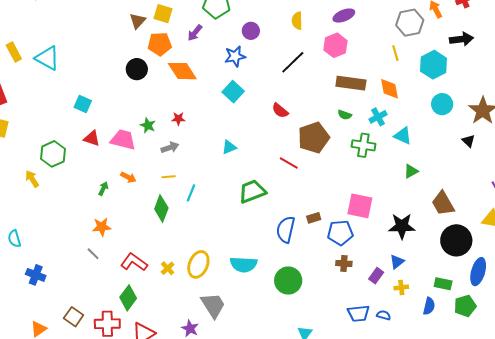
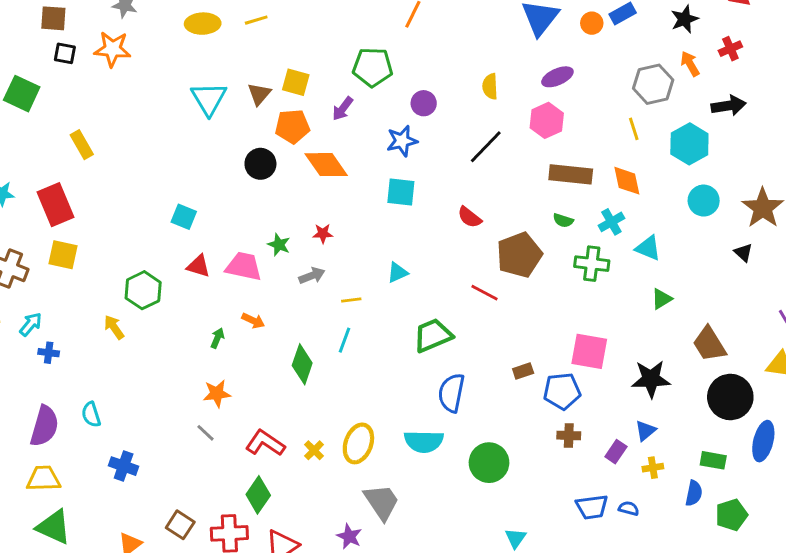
cyan triangle: (47, 58) -> (209, 99), moved, turned 32
cyan square: (233, 92) -> (401, 192), turned -35
yellow line: (168, 177) -> (351, 300), moved
blue semicircle: (286, 230) -> (451, 393), moved
green pentagon: (465, 306) -> (731, 515), moved

